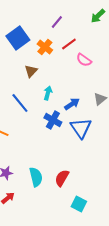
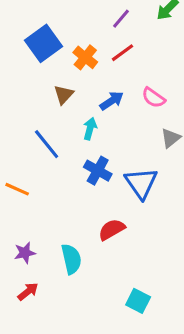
purple line: (57, 22) -> (121, 19), moved
pink semicircle: (84, 60) -> (154, 98), moved
blue arrow: (72, 104) -> (112, 101), moved
red semicircle: (62, 178) -> (112, 229), moved, turned 30

